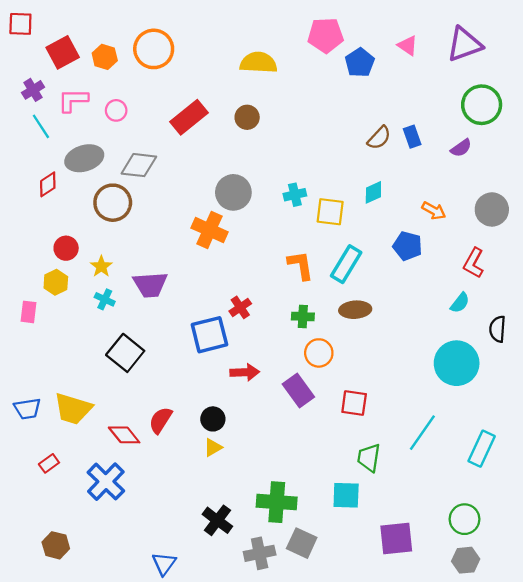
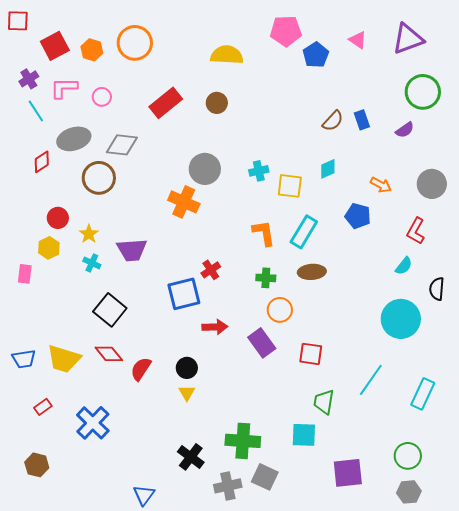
red diamond: (124, 435) -> (109, 354), moved
yellow triangle: (213, 447) -> (187, 393), turned -30
brown hexagon: (56, 545) -> (37, 465), moved

